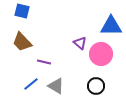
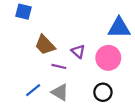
brown trapezoid: (22, 42) -> (45, 45), moved
purple triangle: (80, 43) -> (78, 51), moved
purple line: (44, 62) -> (59, 66), moved

